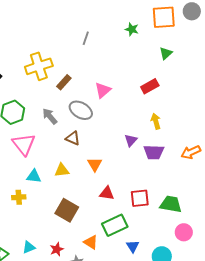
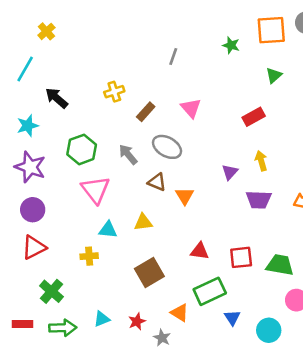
yellow cross: (39, 66) -> (114, 92), size x0.6
pink triangle: (103, 90) -> (191, 108), moved, turned -30
purple triangle: (131, 140) -> (230, 172), moved
orange triangle: (95, 164) -> (185, 196), moved
brown square: (67, 210) -> (149, 272), turned 30

